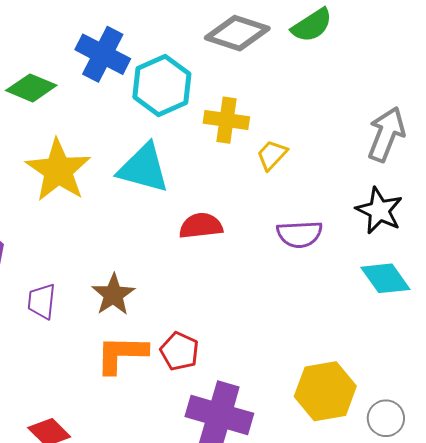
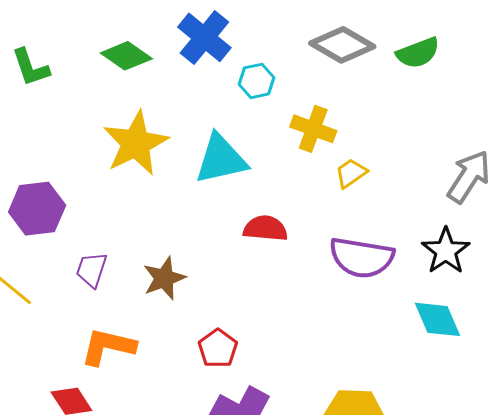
cyan hexagon: (162, 85) -> (256, 81), size x0.6
cyan triangle: (144, 168) -> (221, 159), turned -40
purple semicircle: (300, 234) -> (362, 258), size x1.4
orange L-shape: (121, 354) -> (108, 347), moved

